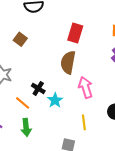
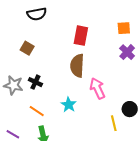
black cross: (38, 88) -> (35, 82), moved
yellow line: (84, 122) -> (114, 123), moved

